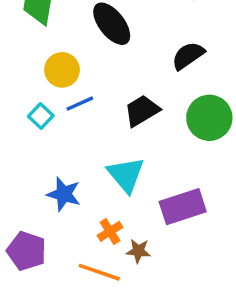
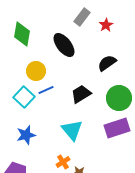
cyan square: (41, 116) -> (24, 97), size x1.5
blue star: (64, 194) -> (26, 135), moved, turned -30
purple rectangle: (183, 207) -> (117, 128), moved

